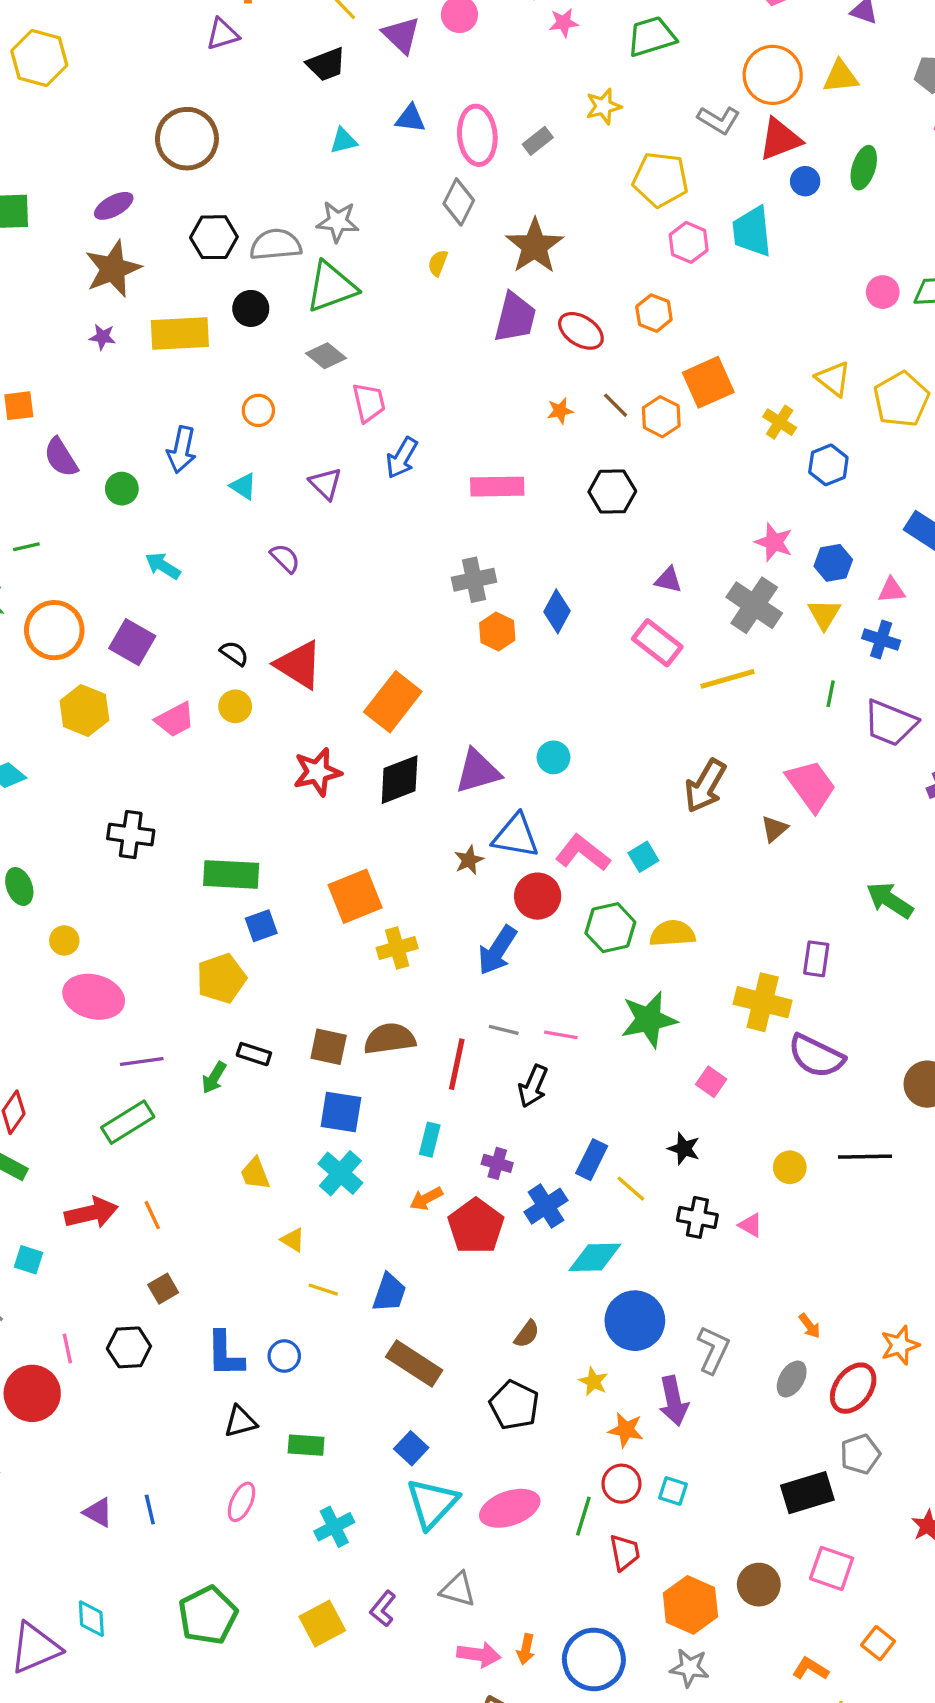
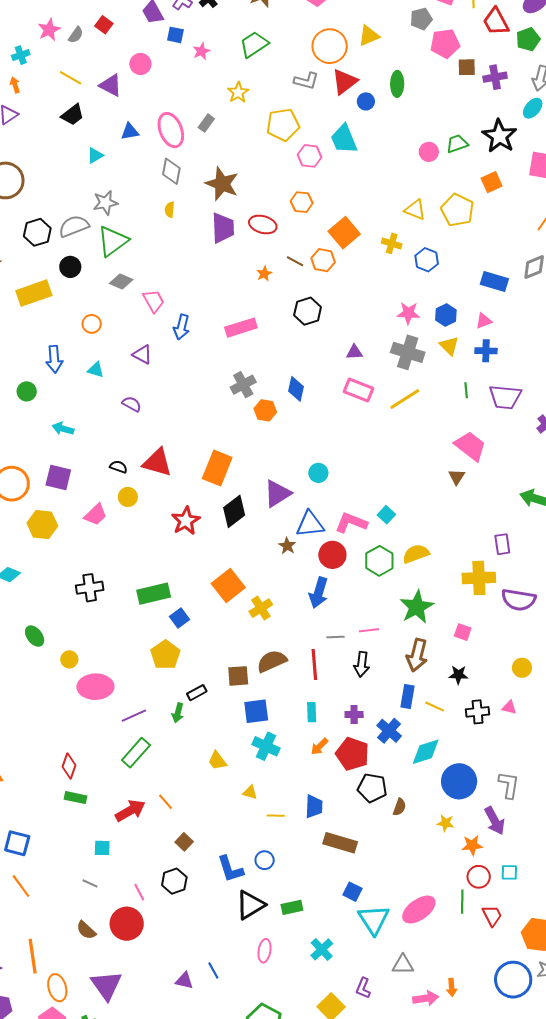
brown arrow: (705, 786) -> (417, 655), moved
black rectangle: (254, 1054) -> (197, 693), turned -30
black pentagon: (514, 1405) -> (372, 788), moved
black triangle: (240, 1422) -> (250, 905), size x1.5
blue circle: (594, 1659) -> (513, 980), moved

